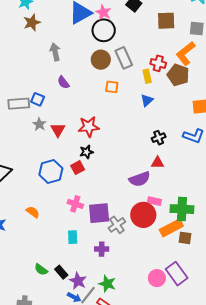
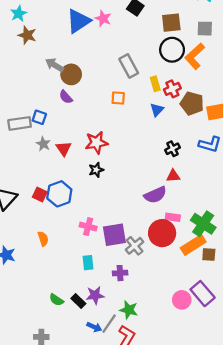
brown star: (32, 23) -> (27, 35), turned -30
black circle: (104, 30) -> (172, 50), moved
gray arrow: (55, 52) -> (54, 65), turned -42
brown circle: (101, 60) -> (71, 74), moved
red cross: (158, 63) -> (172, 89), moved, turned -35
brown pentagon: (178, 75) -> (192, 103), moved
red square: (78, 168) -> (40, 194), moved, turned -32
green cross: (182, 209) -> (203, 224), turned 35
orange semicircle: (33, 212) -> (43, 239), turned 40
purple star: (78, 281) -> (95, 295), moved, turned -30

